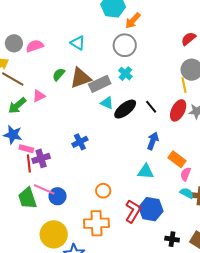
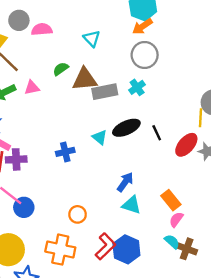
orange arrow: (133, 21) -> (142, 26), moved
cyan triangle: (107, 103) -> (100, 137), moved
blue arrow: (153, 141) -> (125, 182), moved

